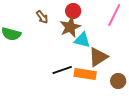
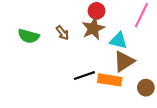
brown arrow: (42, 17) -> (63, 33), moved
cyan triangle: (82, 40) -> (118, 40), moved

